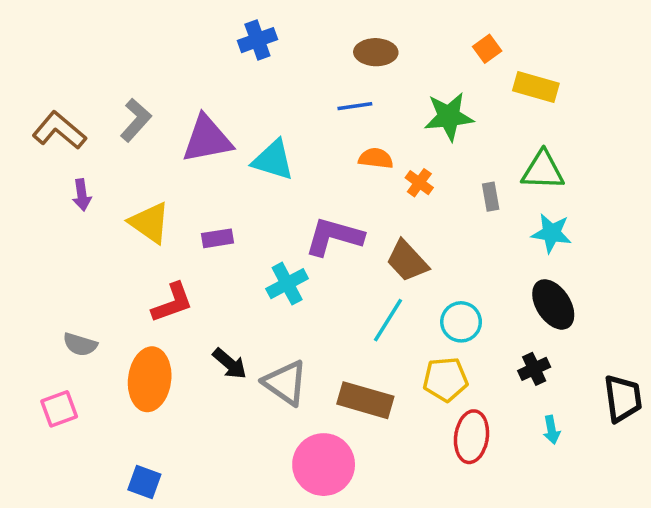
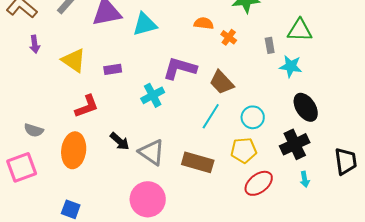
cyan triangle: (273, 160) -> (145, 24), turned -32
cyan star: (552, 233) -> (291, 66), moved
black cross: (534, 369) -> (295, 144), size x1.6
pink square: (59, 409) -> (22, 167), size x1.4
red ellipse: (471, 437) -> (259, 183), turned 44
pink circle: (324, 465) -> (148, 199), moved

